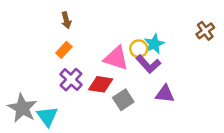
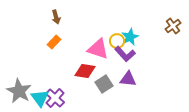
purple cross: (71, 80) -> (55, 98), moved
purple triangle: (165, 94) -> (128, 79), moved

